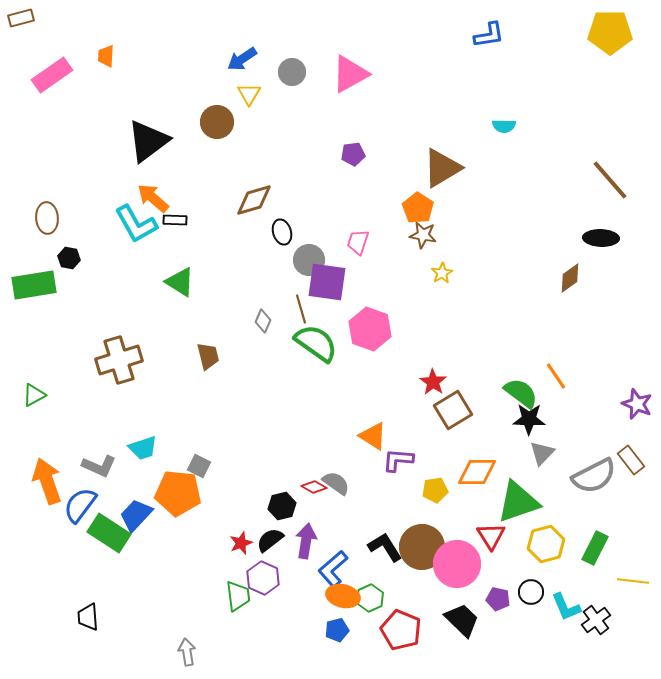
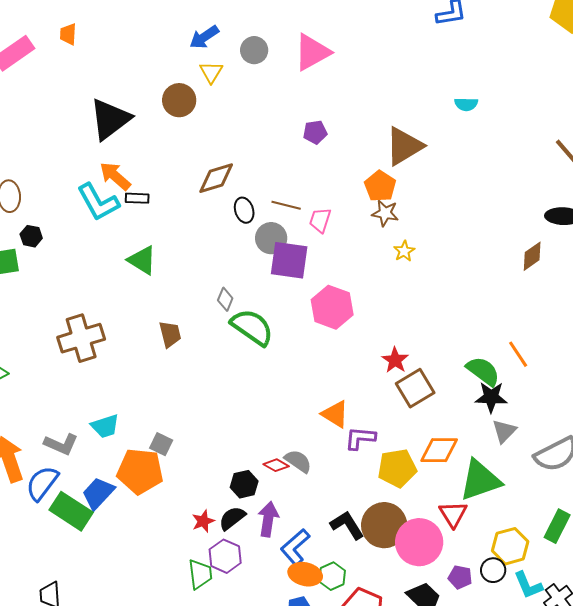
brown line: (301, 309) -> (286, 205), moved, turned -60
green semicircle: (316, 343) -> (252, 327), moved
yellow pentagon: (435, 490) -> (397, 468), size x1.5
yellow hexagon: (546, 544) -> (510, 546), moved

